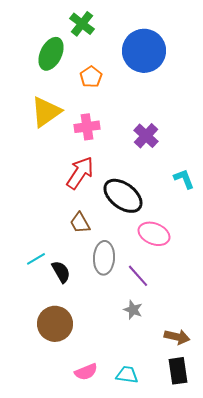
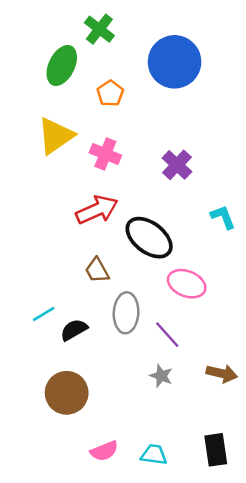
pink cross: (87, 127) -> (105, 154), turned 30
red arrow: (80, 173) -> (97, 210), turned 32
black semicircle: (61, 272) -> (74, 330), turned -90
brown arrow: (177, 337) -> (222, 373), moved

